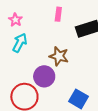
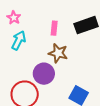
pink rectangle: (58, 14) -> (54, 28), moved

